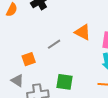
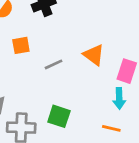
orange square: (29, 59) -> (21, 45), moved

